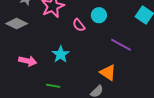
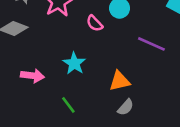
orange triangle: (108, 73) -> (120, 81), moved, turned -42
green line: (53, 86) -> (68, 105), turned 48

